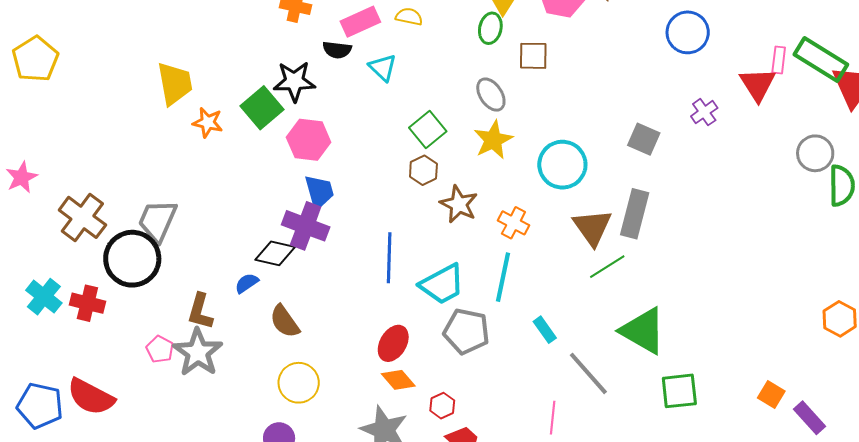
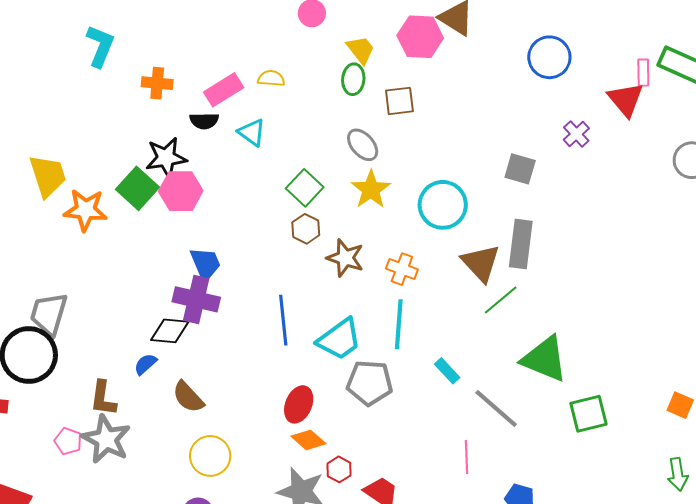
orange star: (208, 122) -> (86, 210), size x1.4
pink hexagon: (309, 140) -> (181, 191), moved
red hexagon: (442, 406) -> (339, 469), moved

